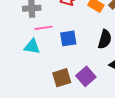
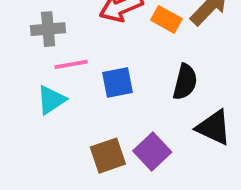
cyan triangle: (32, 47) -> (51, 100), turned -42

